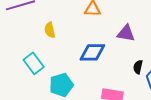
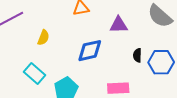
yellow semicircle: (50, 30) -> (43, 38), turned -133

